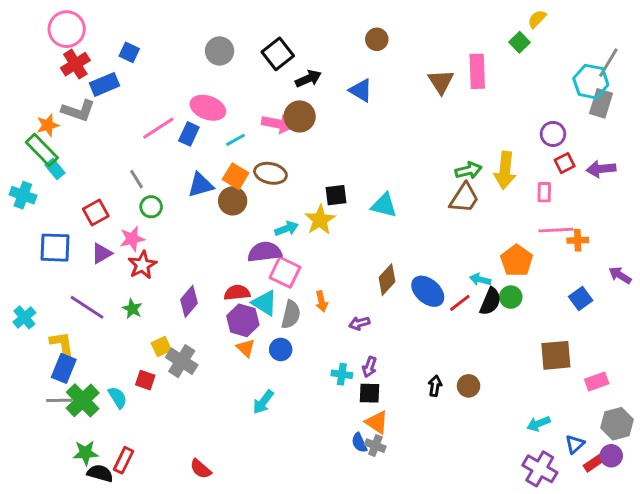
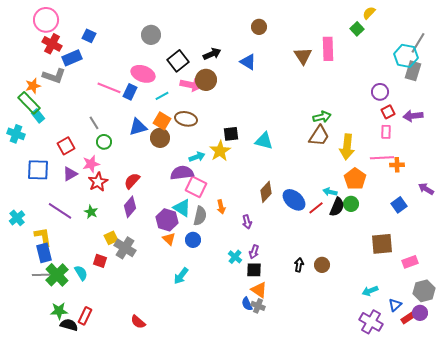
black square: (278, 54) -> (178, 61), moved
red cross: (75, 64) -> (52, 44), turned -30
pink line: (158, 128) -> (109, 88), turned 55
yellow arrow: (505, 170) -> (347, 147), moved
pink rectangle: (544, 192) -> (386, 132), moved
red semicircle: (237, 293) -> (132, 181), moved, turned -42
purple arrow: (359, 323) -> (247, 222), turned -88
blue rectangle: (64, 368) -> (44, 253), turned -36
cyan cross: (342, 374) -> (235, 257), turned 32

